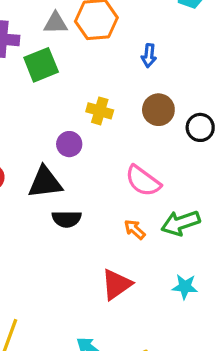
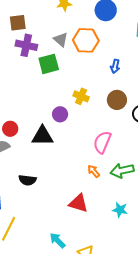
gray triangle: (56, 23) -> (61, 39), turned 35
pink semicircle: (143, 181) -> (102, 142), turned 70
black semicircle: (67, 219) -> (27, 180), moved
red triangle: (116, 284) -> (78, 203), turned 45

